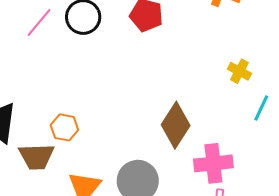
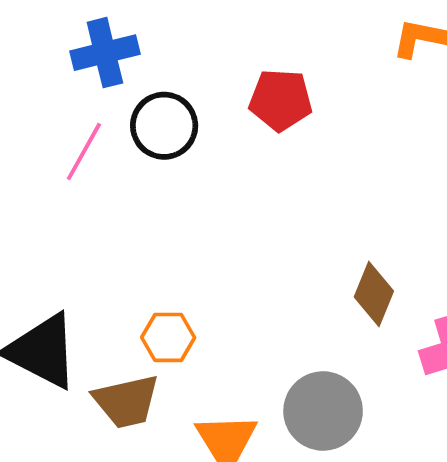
brown diamond: (176, 125) -> (374, 294), size x0.7

